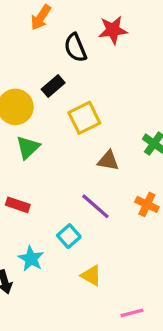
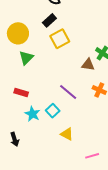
black rectangle: (53, 86) -> (49, 20), moved
brown triangle: (108, 161) -> (88, 65), moved
cyan star: (31, 259) -> (32, 114), moved

